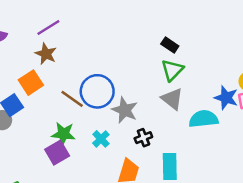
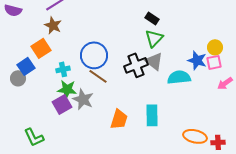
brown line: (72, 99) -> (98, 76), moved
gray star: (125, 110) -> (83, 99), moved
black cross: (143, 138) -> (136, 65), moved, size x1.6
cyan cross: (101, 139) -> (63, 69), moved, turned 32

